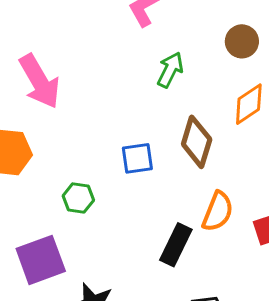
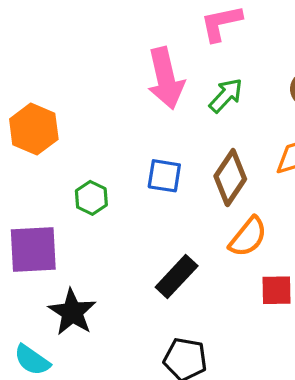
pink arrow: (39, 81) -> (166, 78), moved
orange semicircle: (218, 212) -> (248, 237), moved

